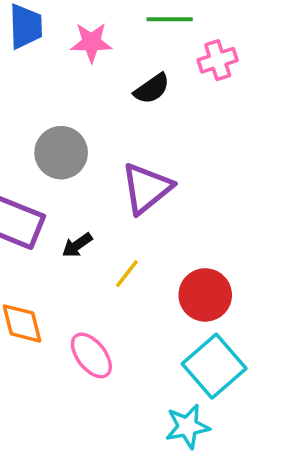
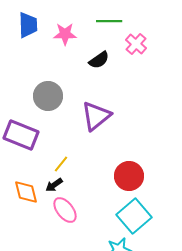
pink cross: (218, 60) -> (136, 44), turned -30
black arrow: (77, 245) -> (54, 185), moved
yellow line: (127, 274) -> (61, 164), moved

